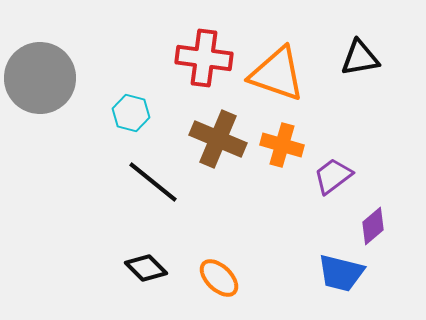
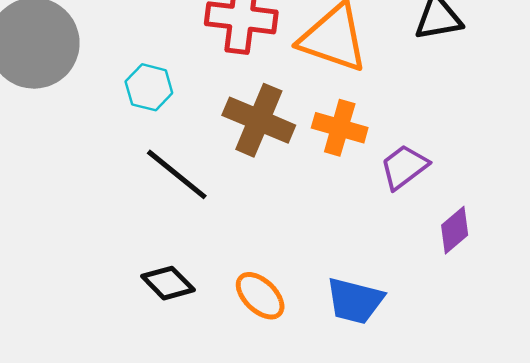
blue trapezoid: (341, 273) -> (355, 301), moved

